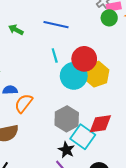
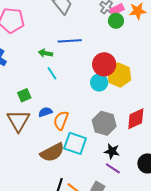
green arrow: (16, 30) -> (45, 53), moved
cyan line: (55, 56) -> (52, 73), moved
cyan circle: (74, 76) -> (99, 82), size x0.7
cyan square: (83, 137) -> (75, 143), moved

